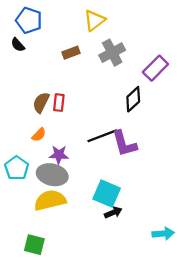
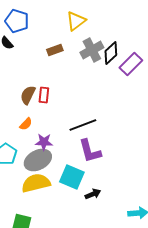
black diamond: (133, 99) -> (111, 53), moved
purple L-shape: (124, 144) -> (90, 151), moved
gray ellipse: (52, 175) -> (38, 160), turned -40
cyan square: (107, 194) -> (72, 177), moved

